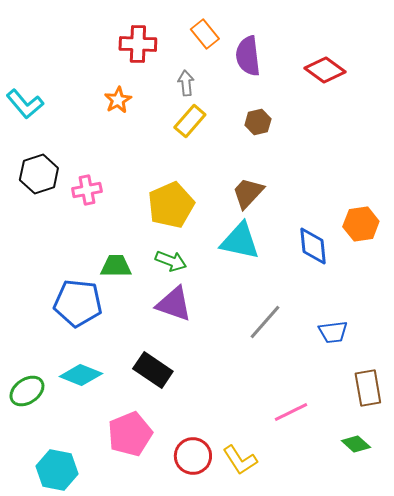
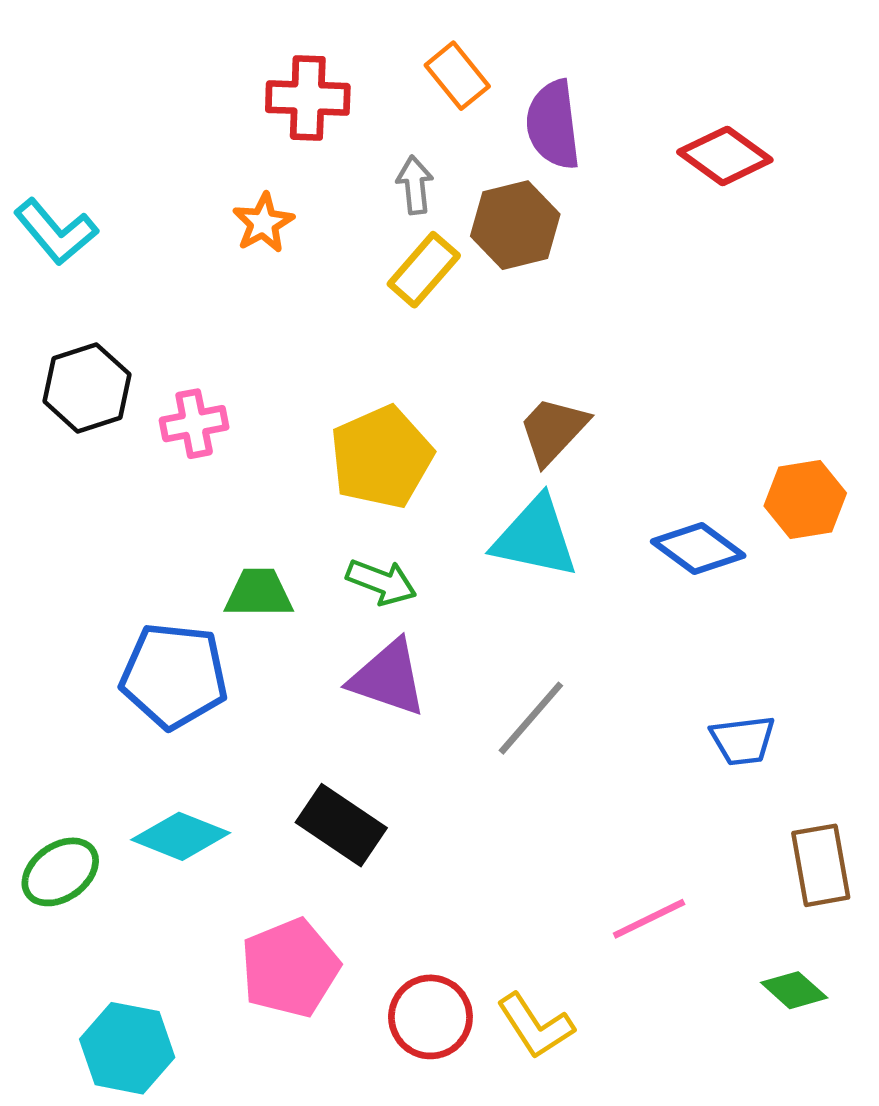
brown hexagon: (258, 122) -> (515, 225), moved, size x1.5
blue diamond: (313, 246) -> (698, 549), turned -48
gray line: (265, 322) -> (531, 718), moved

